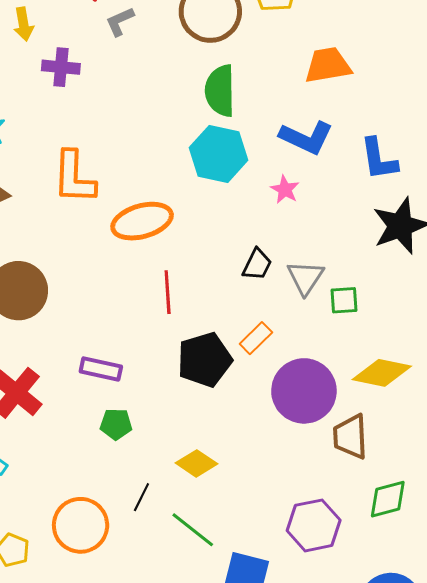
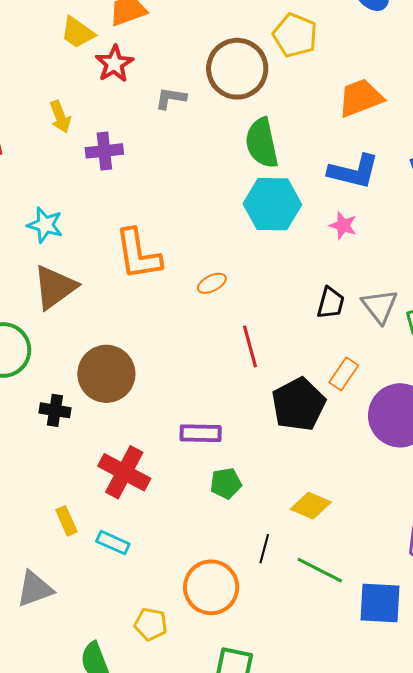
gray L-shape: (120, 21) -> (171, 98), moved, turned 44
orange ellipse: (142, 221) -> (212, 283), size x0.5

